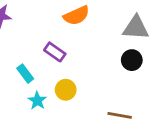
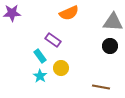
cyan rectangle: (25, 74) -> (40, 56), moved

